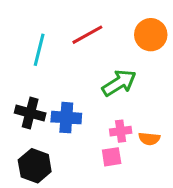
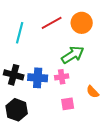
orange circle: (151, 35) -> (82, 23), moved
pink cross: (121, 131) -> (62, 77), moved
orange semicircle: (149, 139) -> (93, 92), turned 40

